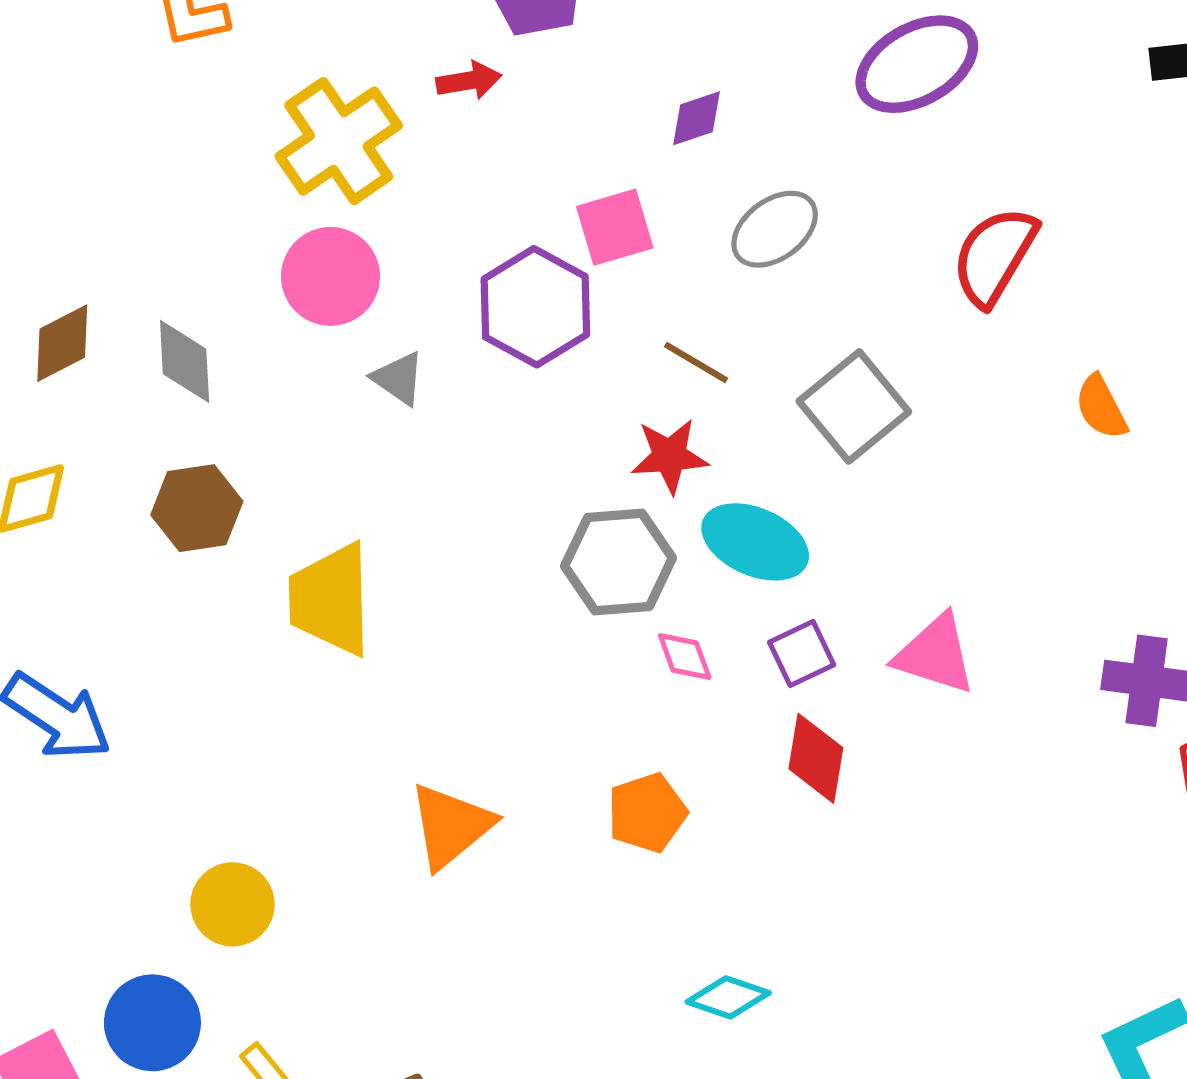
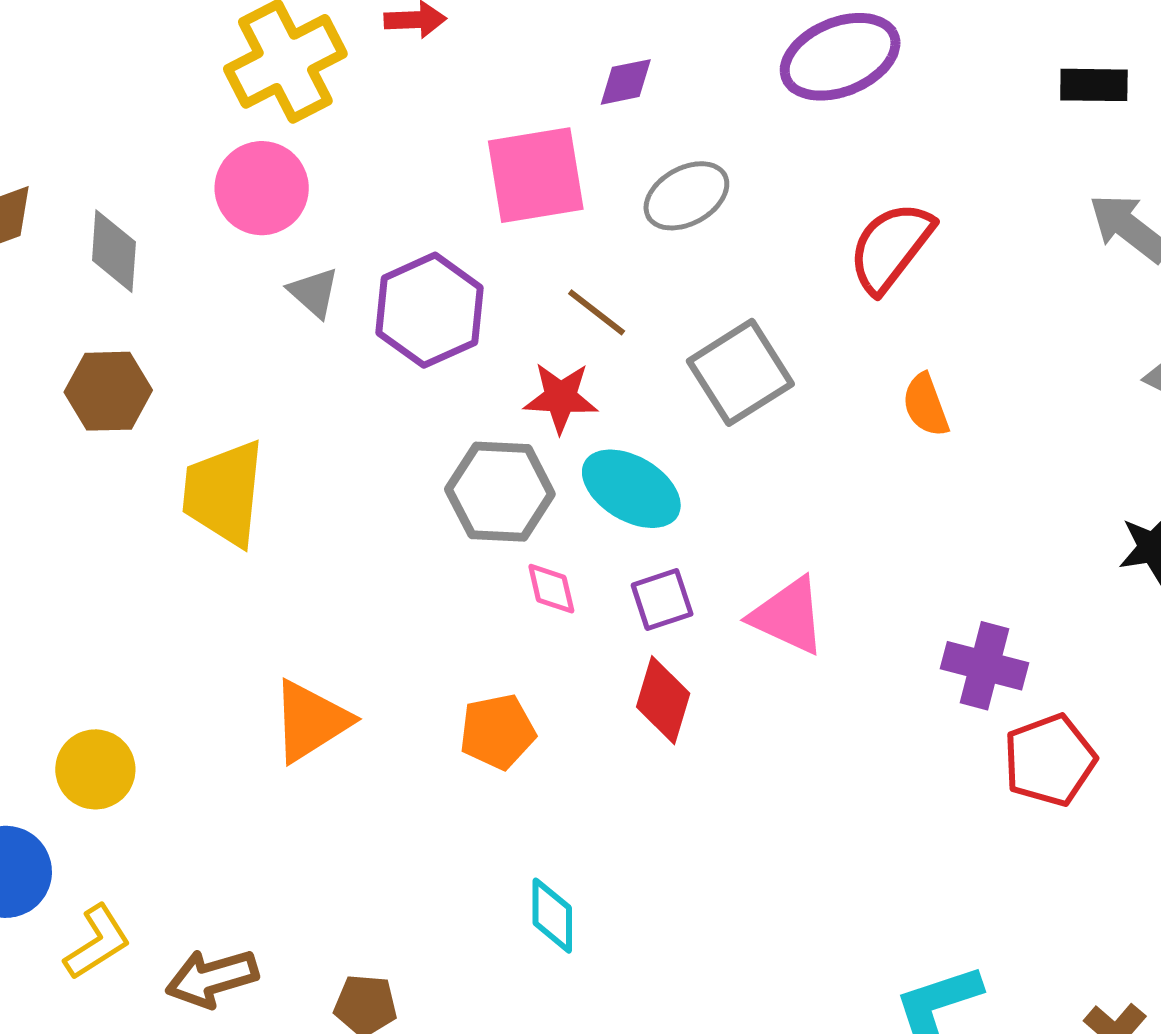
pink square: (615, 227) -> (536, 175), size x1.4
purple hexagon: (535, 307) -> (429, 310), moved
orange semicircle: (1101, 407) -> (926, 405), moved
cyan diamond: (728, 997) -> (552, 916), turned 64

